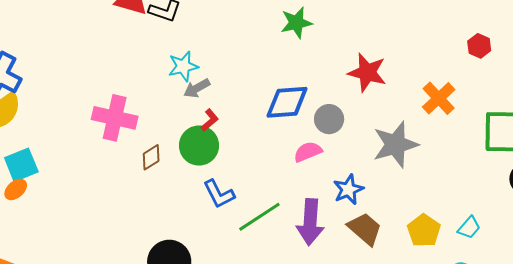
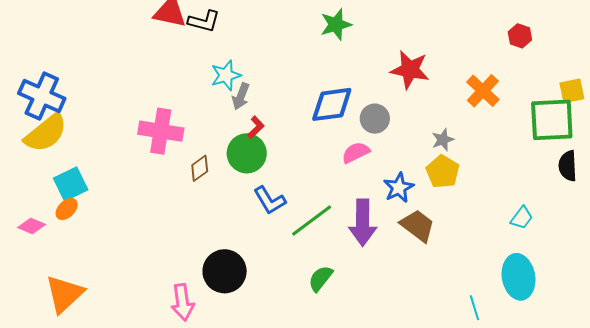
gray arrow: (197, 88) -> (241, 96), turned -36
gray star: (395, 145) -> (443, 140), size x0.5
yellow pentagon: (424, 231) -> (443, 172), moved

